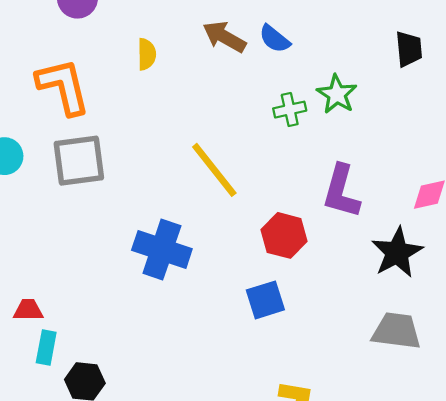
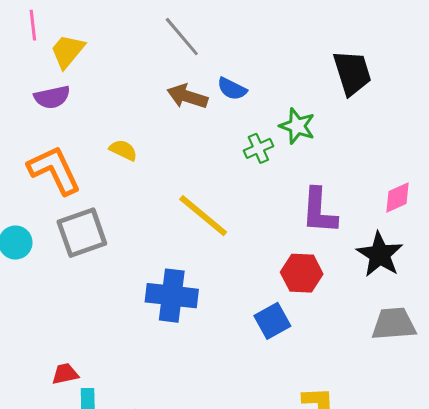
black trapezoid: (409, 49) -> (352, 73), size x1.4
yellow semicircle: (147, 54) -> (123, 150), moved, turned -52
red hexagon: (284, 235) -> (302, 273), moved

